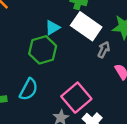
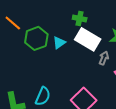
green hexagon: (43, 50) -> (36, 38), moved

